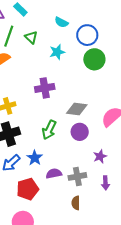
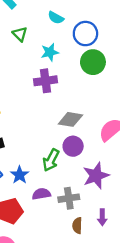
purple cross: (45, 88) -> (46, 81), moved
green arrow: (49, 130) -> (51, 160), moved
purple star: (100, 156) -> (96, 176), size x1.6
purple arrow: (105, 183) -> (102, 217), moved
brown semicircle: (76, 203) -> (77, 226), moved

